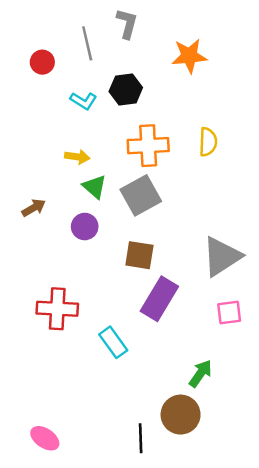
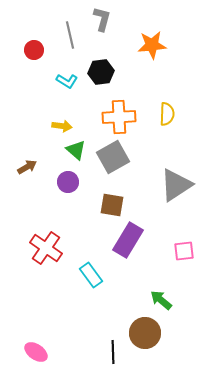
gray triangle: (222, 256) -> (176, 185), moved
red cross: (57, 309) -> (46, 248), turned 32
green arrow: (200, 373) -> (161, 300), turned -85

